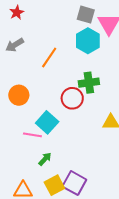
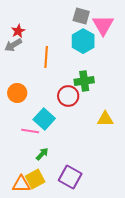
red star: (17, 12) -> (18, 31), moved
orange line: (49, 57) -> (46, 57), turned -30
yellow square: (54, 185) -> (35, 179), moved

